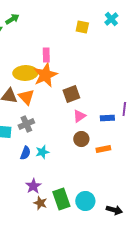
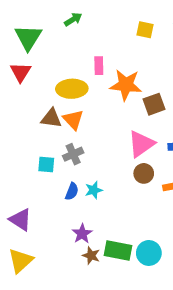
green arrow: (12, 19) -> (73, 19), moved
orange star: (45, 75) -> (126, 85), moved, turned 30
brown square: (71, 94) -> (154, 104), moved
pink triangle: (79, 116) -> (141, 144), size x1.6
green rectangle: (61, 199) -> (118, 250), turned -60

